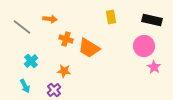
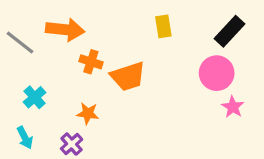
orange arrow: (50, 19) -> (65, 30), size x1.6
black rectangle: (152, 20) -> (230, 31), turned -60
orange trapezoid: (89, 48) -> (128, 76), turned -50

